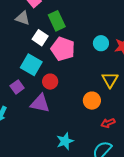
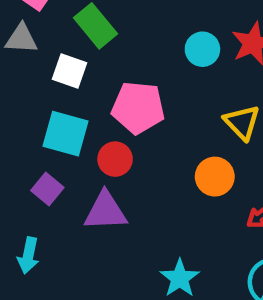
pink pentagon: (63, 49) -> (138, 108), moved

